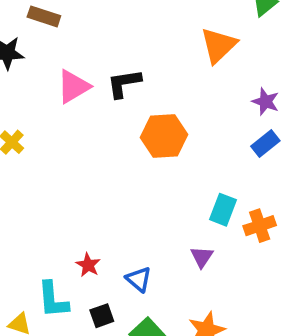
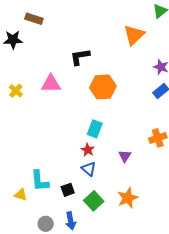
pink triangle: (73, 87) -> (51, 84), moved, turned 30
cyan rectangle: (223, 210) -> (95, 129), moved
red star: (88, 265) -> (88, 150), moved

